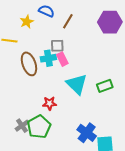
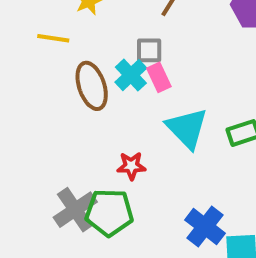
cyan cross: (48, 58) -> (131, 75), turned -35
gray cross: (22, 126) -> (75, 210), size x1.5
green pentagon: (39, 127) -> (109, 212), turned 30

